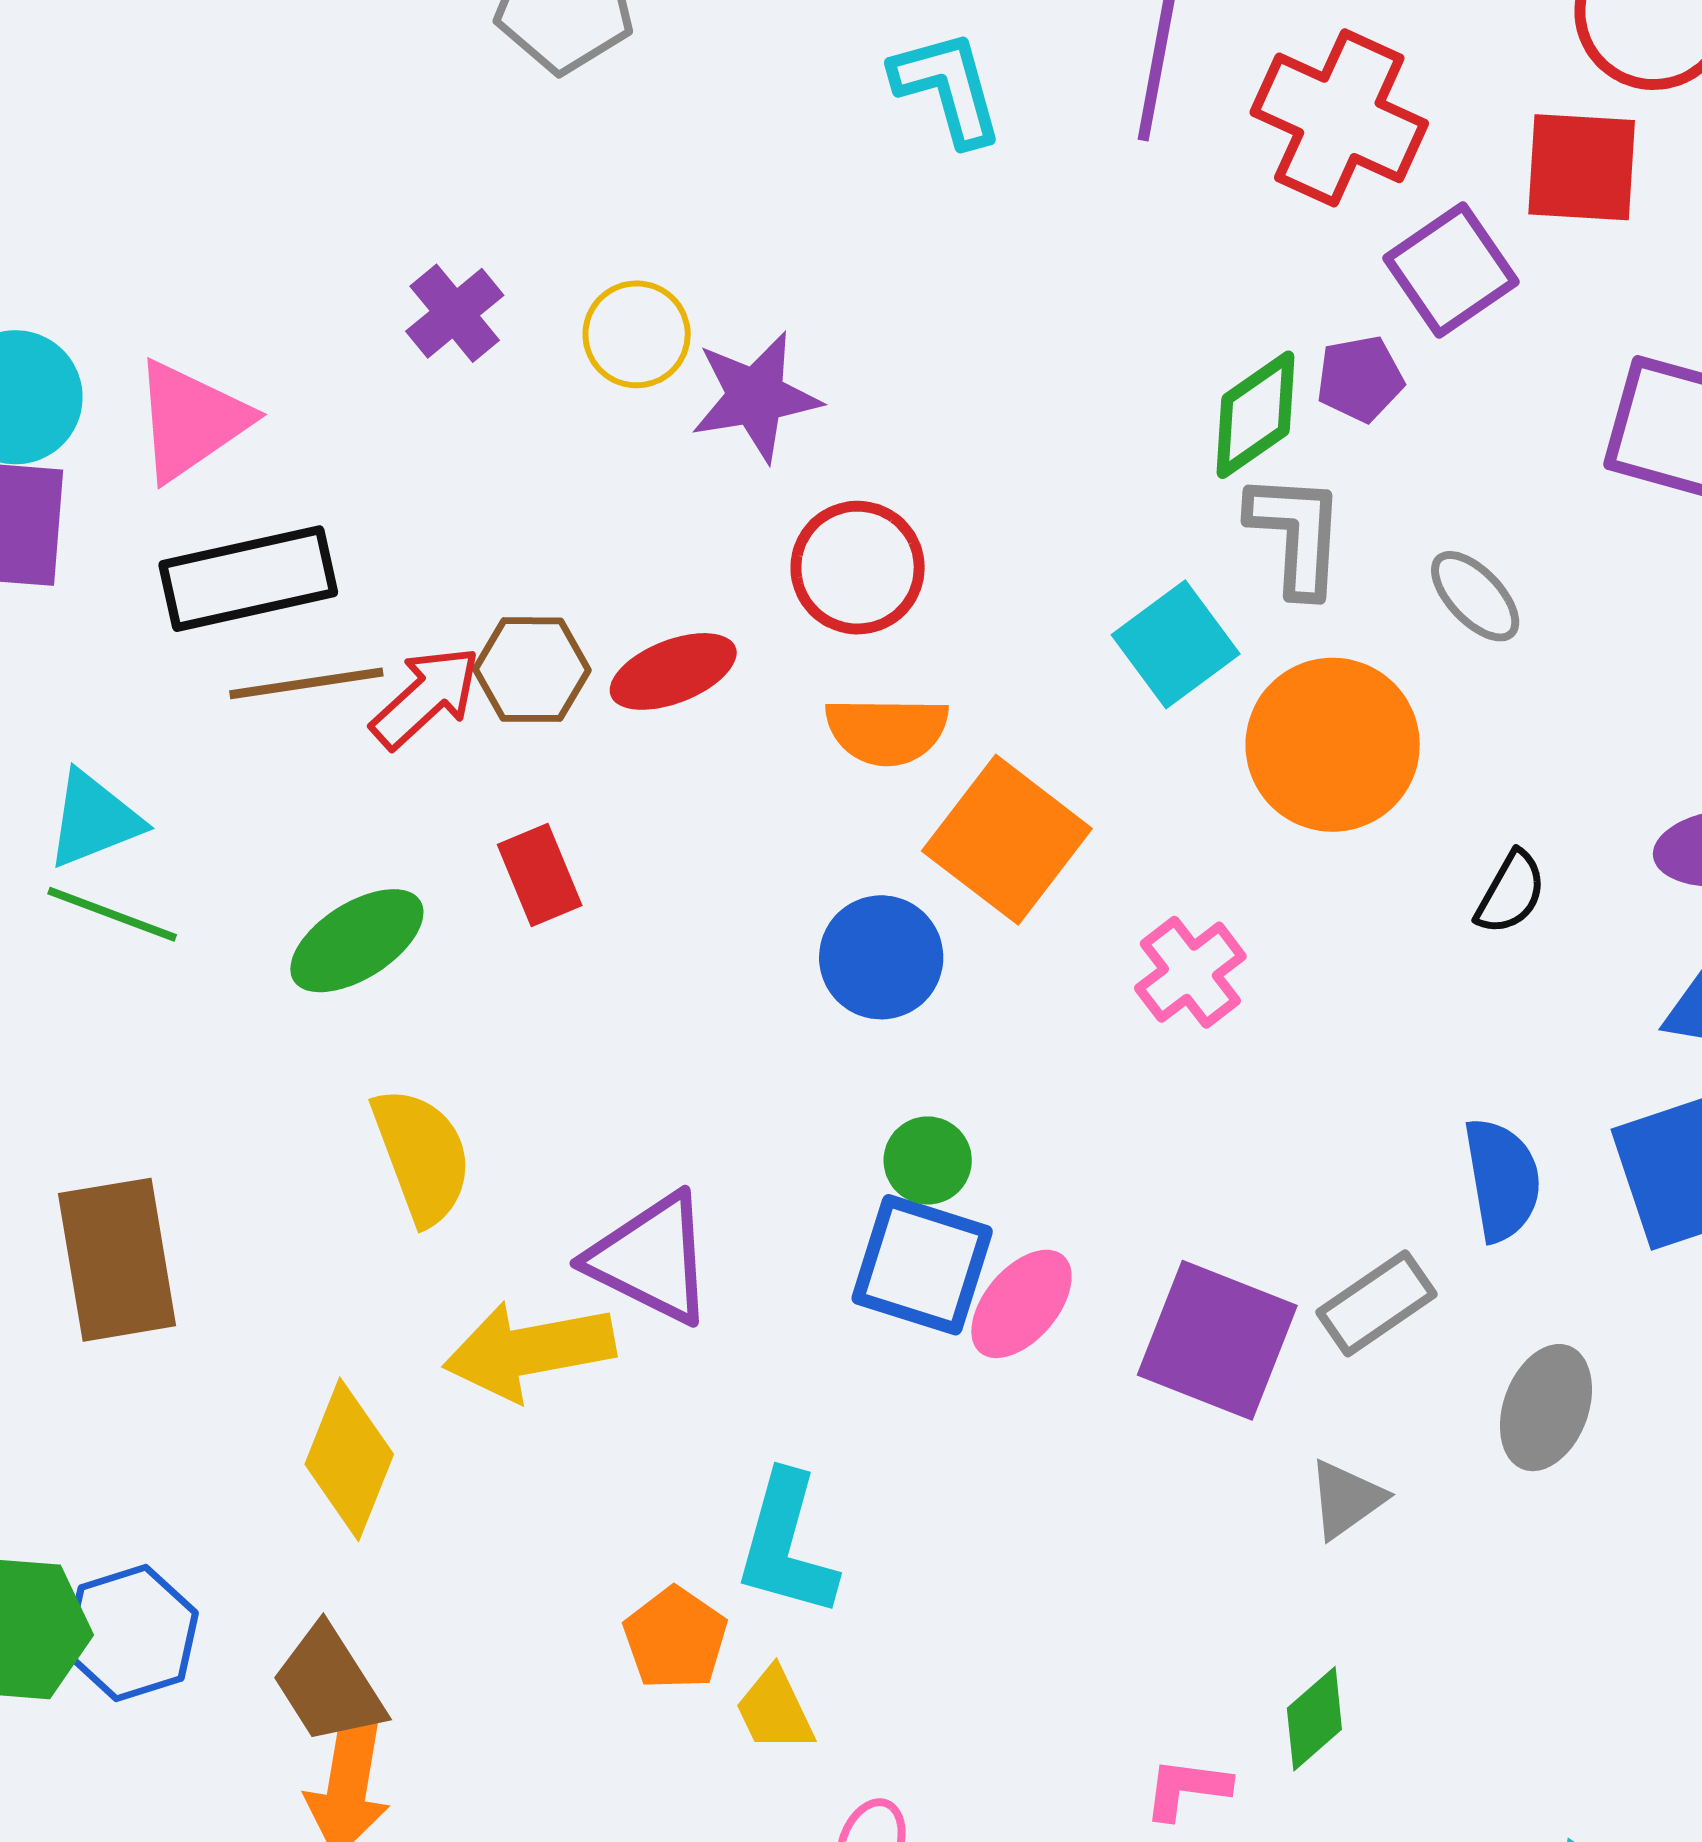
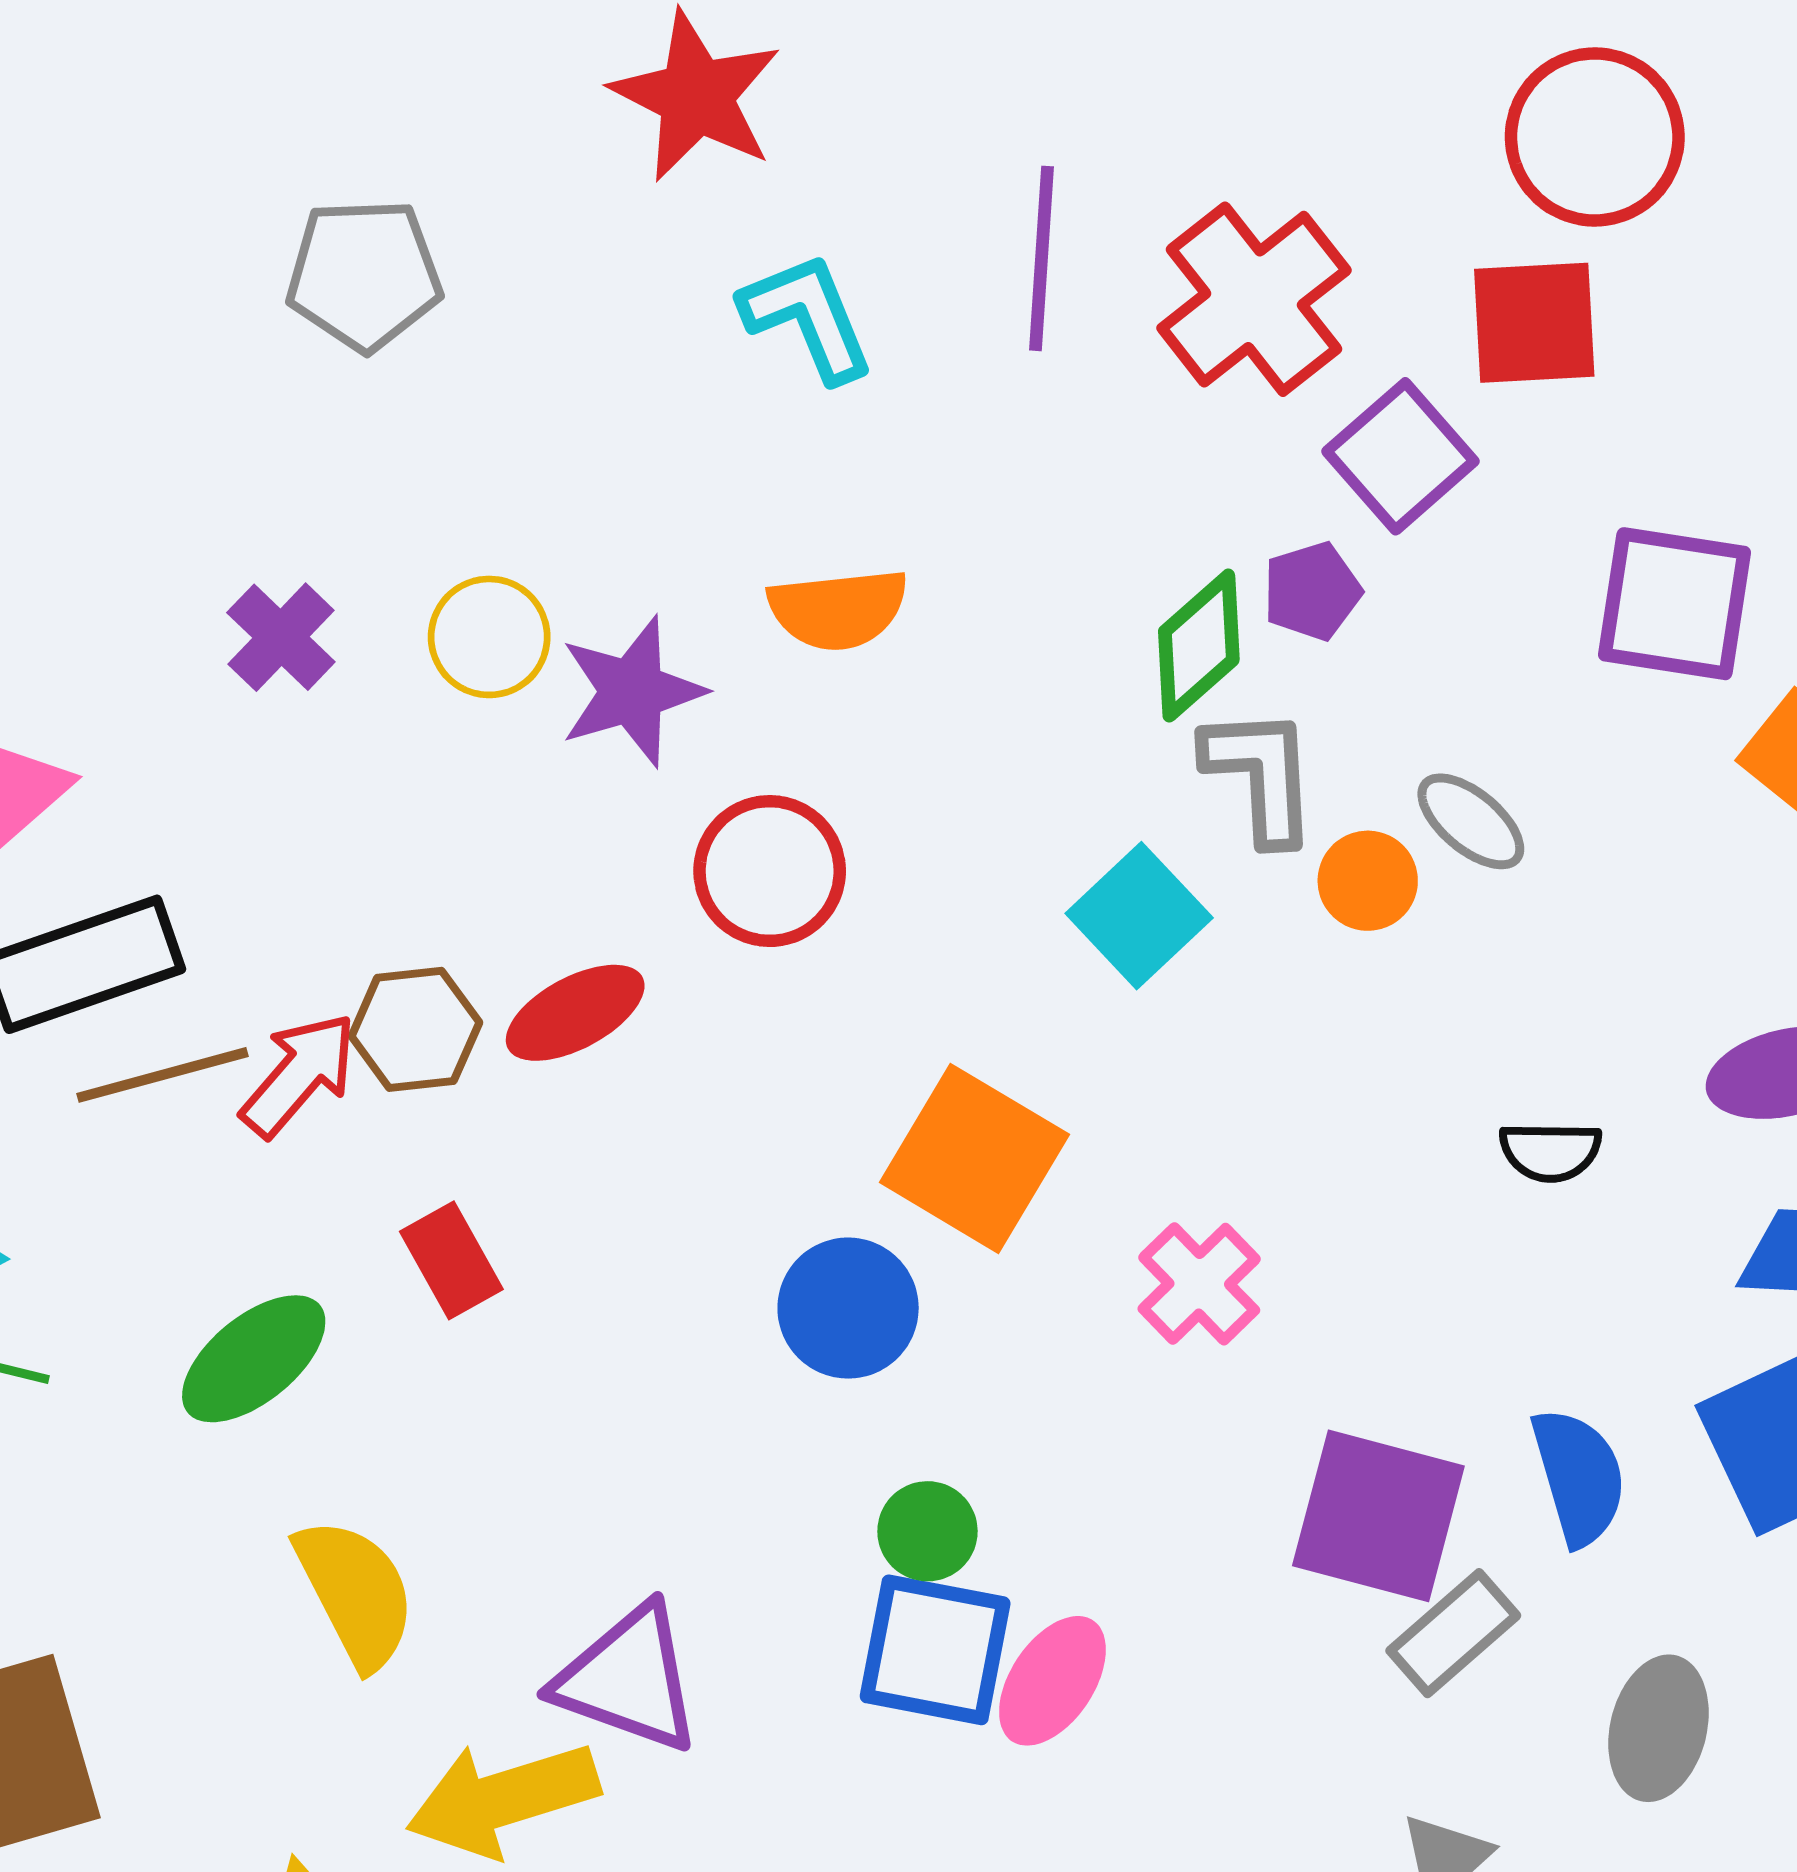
red cross: (1339, 118) -> (1254, 299), turned 34
orange semicircle: (887, 731) -> (838, 609), moved
orange circle: (1333, 745) -> (1368, 881), moved, size x0.5
black semicircle: (1511, 893) -> (1550, 1152), turned 68
purple square: (1217, 1340) -> (1378, 1516), moved

